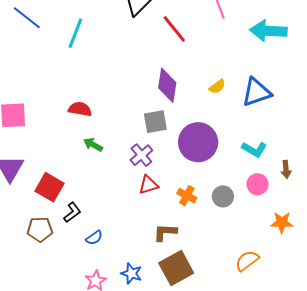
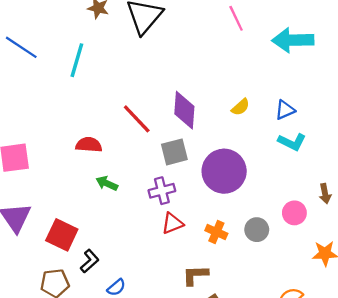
red line: (174, 29) -> (137, 119), moved
blue triangle: (256, 92) -> (285, 110), size x0.6
cyan L-shape: (254, 149) -> (292, 142), moved
purple cross: (141, 155) -> (162, 191), turned 30

